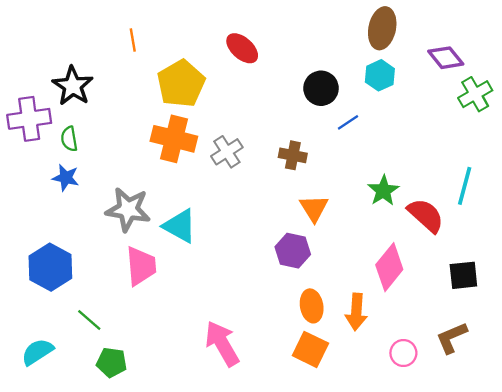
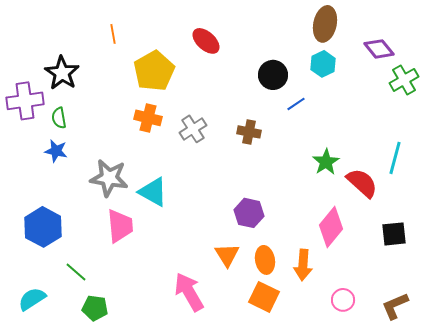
orange cross: (174, 139) -> (148, 118), size x0.7
orange triangle: (314, 208) -> (227, 255), moved
brown L-shape: (452, 338) -> (395, 306), moved

